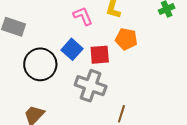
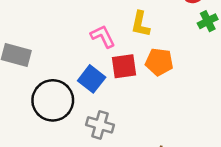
red square: (100, 55) -> (124, 66), moved
gray cross: (91, 86) -> (100, 125), moved, size x0.7

